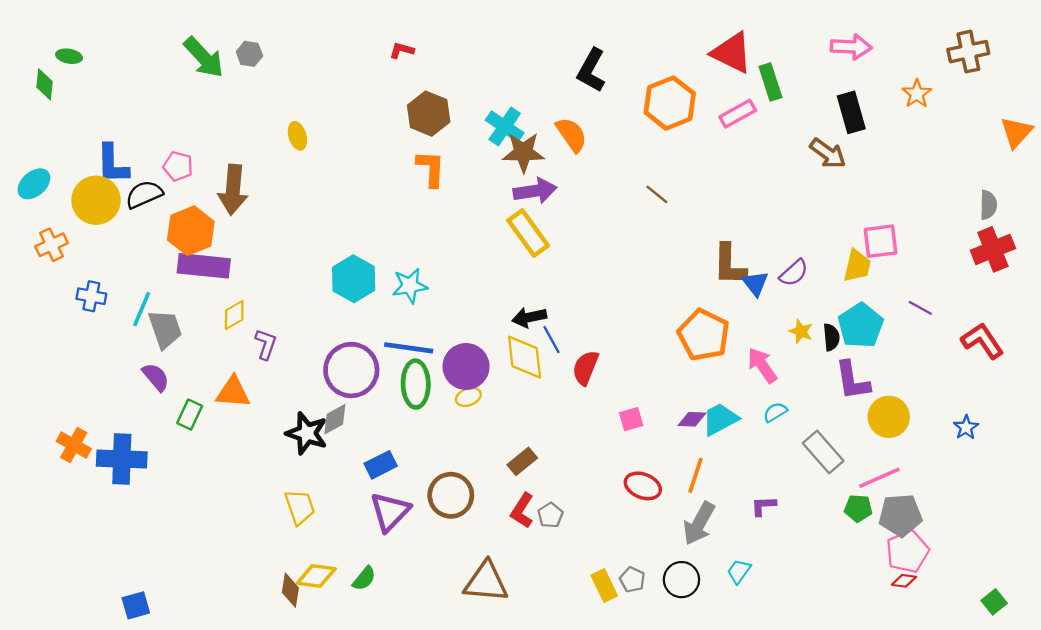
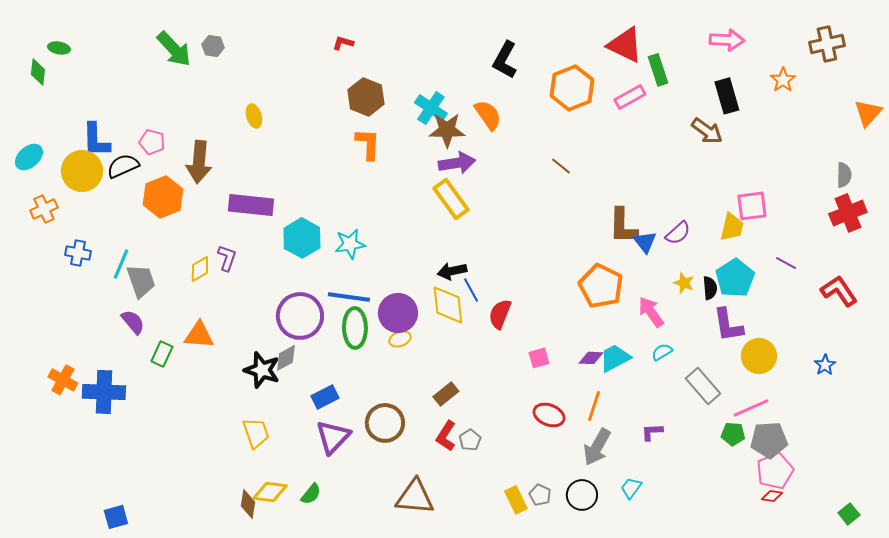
purple rectangle: (204, 266) -> (251, 205), moved
purple L-shape: (266, 344) -> (227, 258), moved

